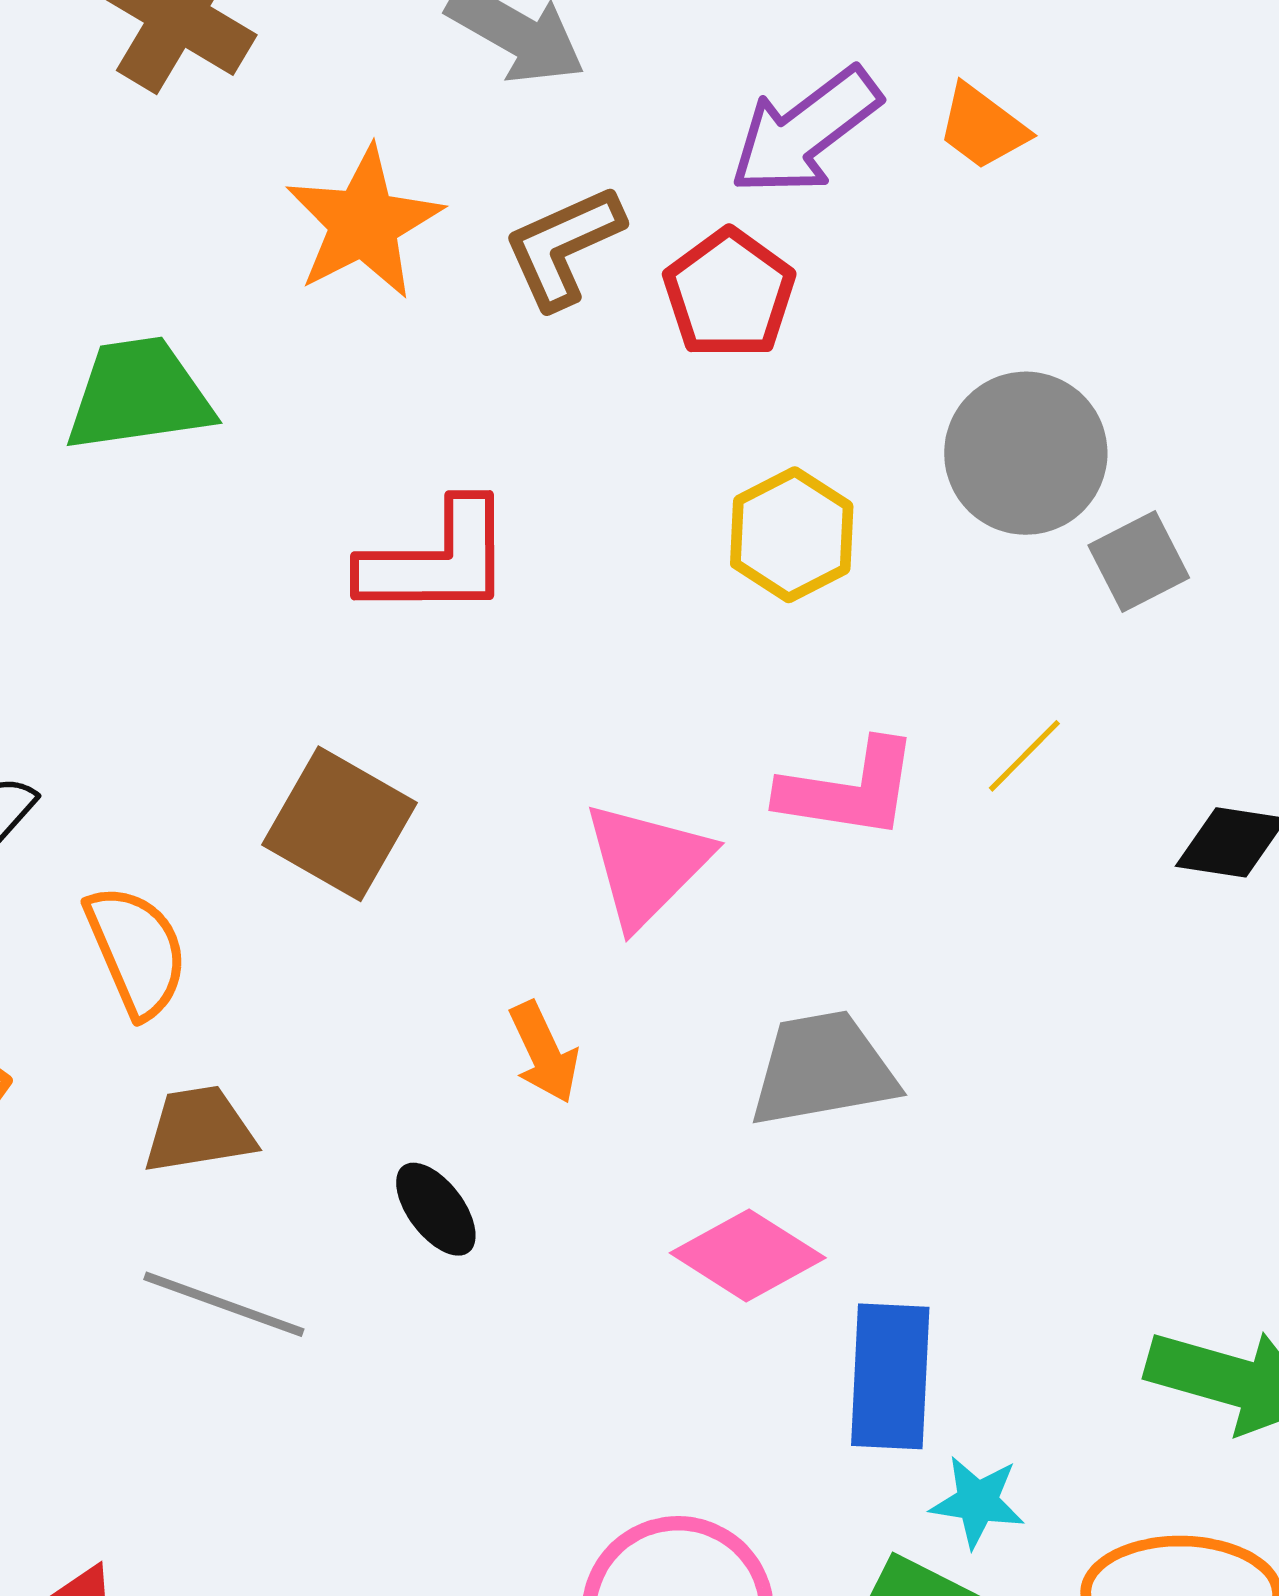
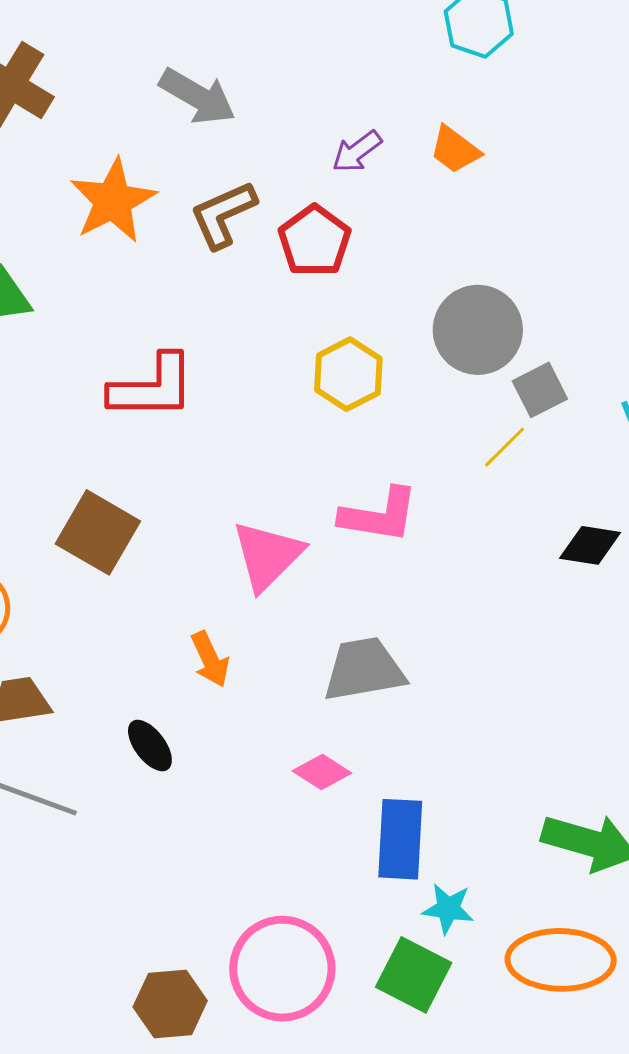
purple arrow: (805, 131) -> (357, 152), size x0.6
yellow line: (1024, 756) -> (505, 447), moved
pink diamond: (748, 1255) -> (322, 772), size x0.7

